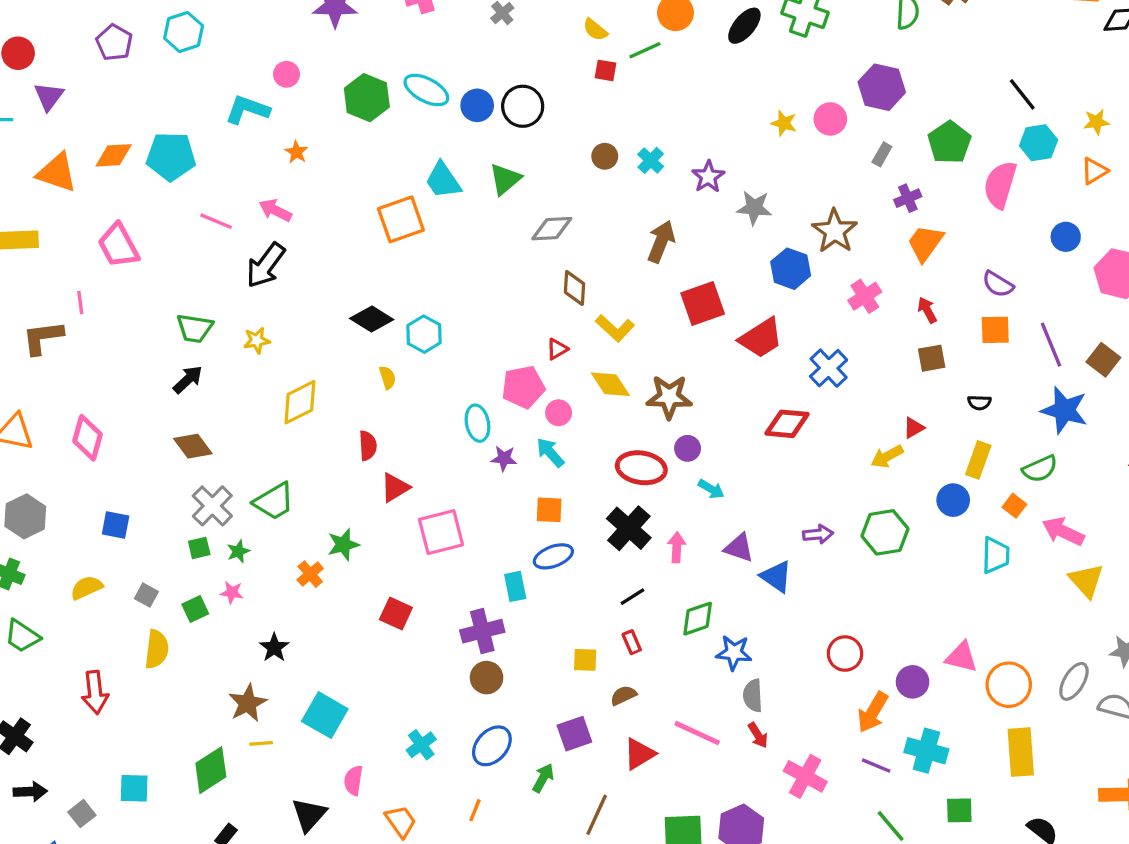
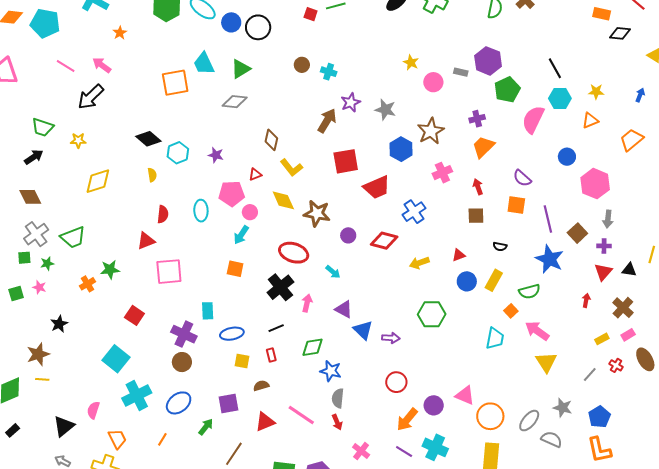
purple hexagon: (882, 87) -> (488, 61), moved
pink circle: (830, 119) -> (433, 82), moved
gray rectangle: (882, 154) -> (461, 72), moved, turned 64
cyan cross: (651, 160) -> (329, 72), turned -35
purple star: (708, 177) -> (351, 102), moved
gray diamond: (552, 229) -> (235, 102), moved
red semicircle: (368, 446) -> (163, 214), moved
purple circle: (688, 448) -> (348, 235), moved
cyan arrow: (550, 453) -> (241, 235), turned -114
yellow arrow: (887, 456) -> (419, 263), moved
purple star: (504, 458) -> (216, 155), moved
blue circle: (953, 500) -> (467, 281), moved
purple arrow: (818, 534) -> (391, 338), moved
blue ellipse: (553, 556) -> (232, 334), moved
purple cross: (482, 631) -> (184, 334), turned 30
cyan square: (325, 715) -> (116, 359), moved
cyan cross: (421, 745) -> (137, 396), size x1.6
pink cross: (805, 776) -> (361, 451), size x0.7

